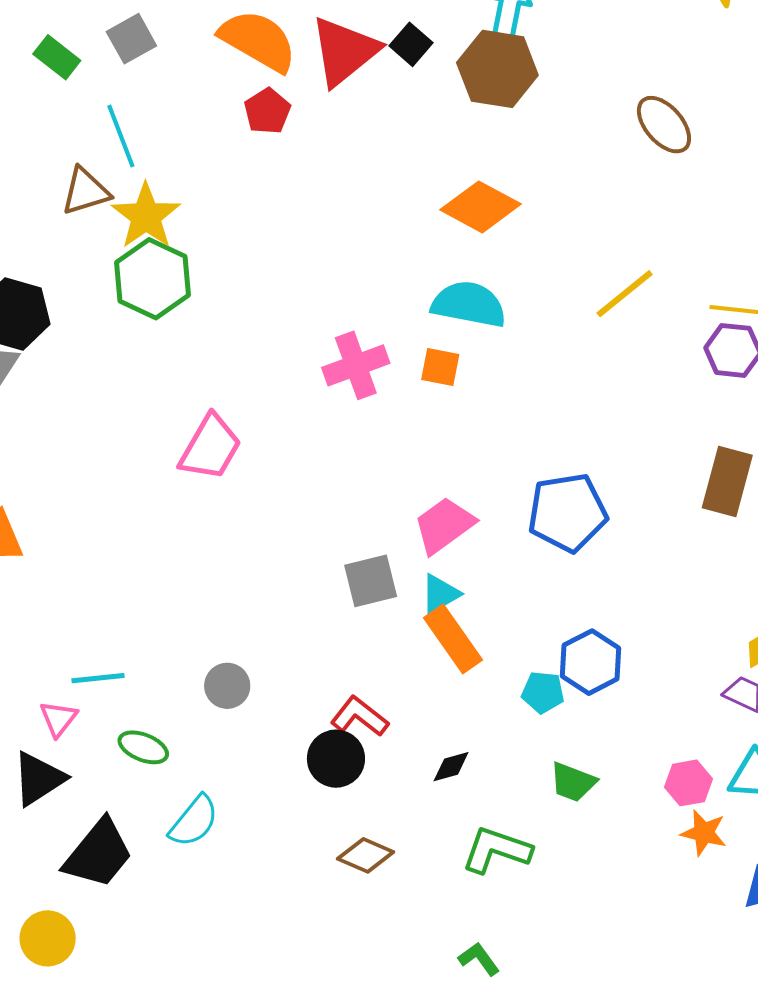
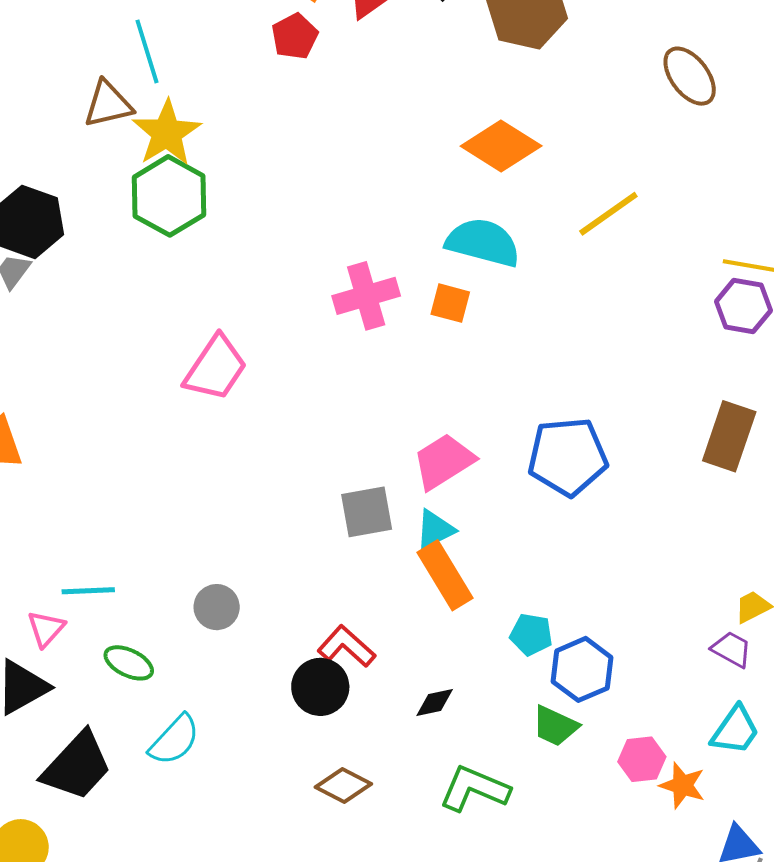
yellow line: (625, 294) -> (608, 214), moved
blue hexagon: (591, 662) -> (582, 669), moved
pink hexagon: (688, 783) -> (642, 759), moved

